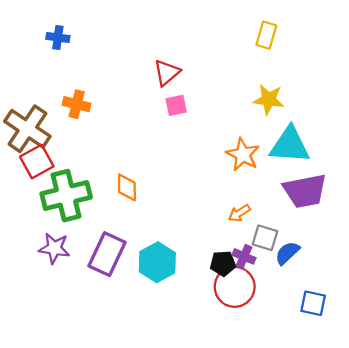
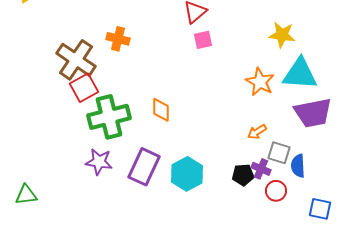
blue semicircle: (287, 253) -> (298, 166), turned -50
red circle: (235, 287) -> (276, 191), moved, size x0.6

